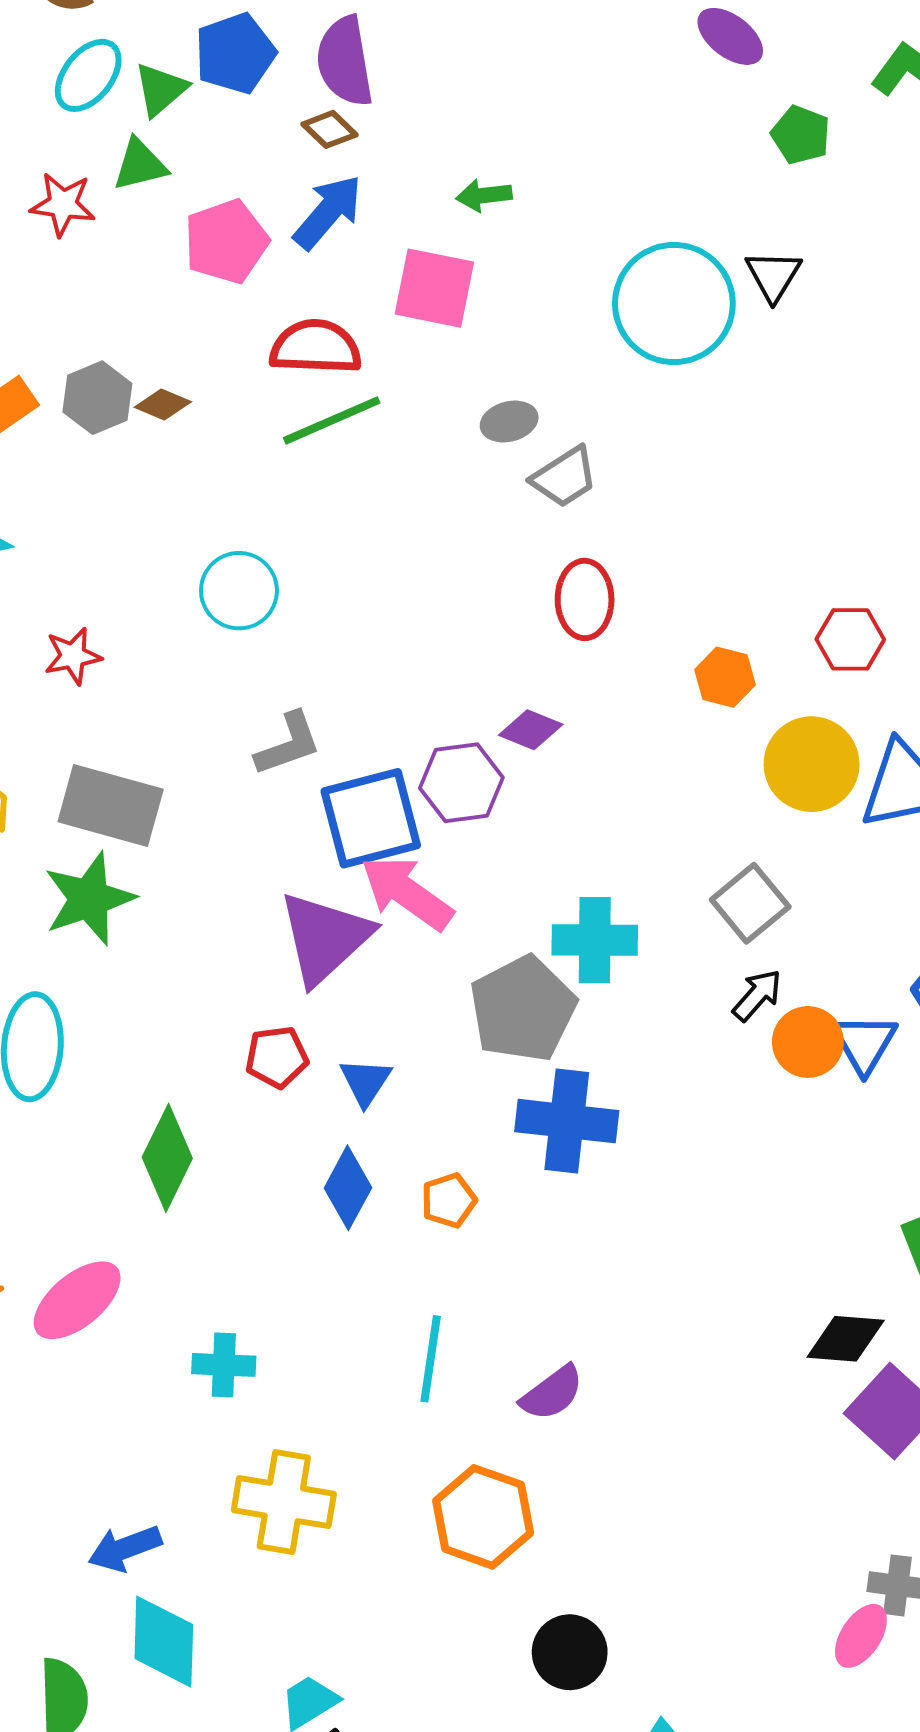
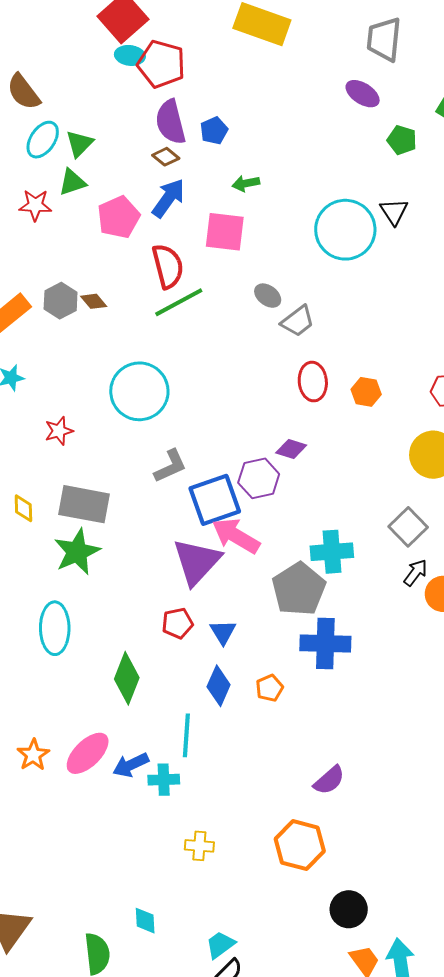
blue pentagon: (235, 53) -> (214, 131), moved, size x0.7
red semicircle: (316, 347) -> (168, 266), turned 78
brown diamond: (163, 405) -> (94, 301), turned 32
gray ellipse: (509, 421) -> (268, 296), turned 56
cyan circle: (239, 591) -> (139, 391), size x1.5
orange hexagon: (725, 677) -> (366, 392), moved
cyan line: (431, 1359) -> (186, 735), moved
yellow cross: (284, 1502) -> (199, 846), size x0.6
blue arrow: (125, 1548) -> (131, 765), moved
cyan diamond: (164, 1642) -> (145, 921), size x0.6

